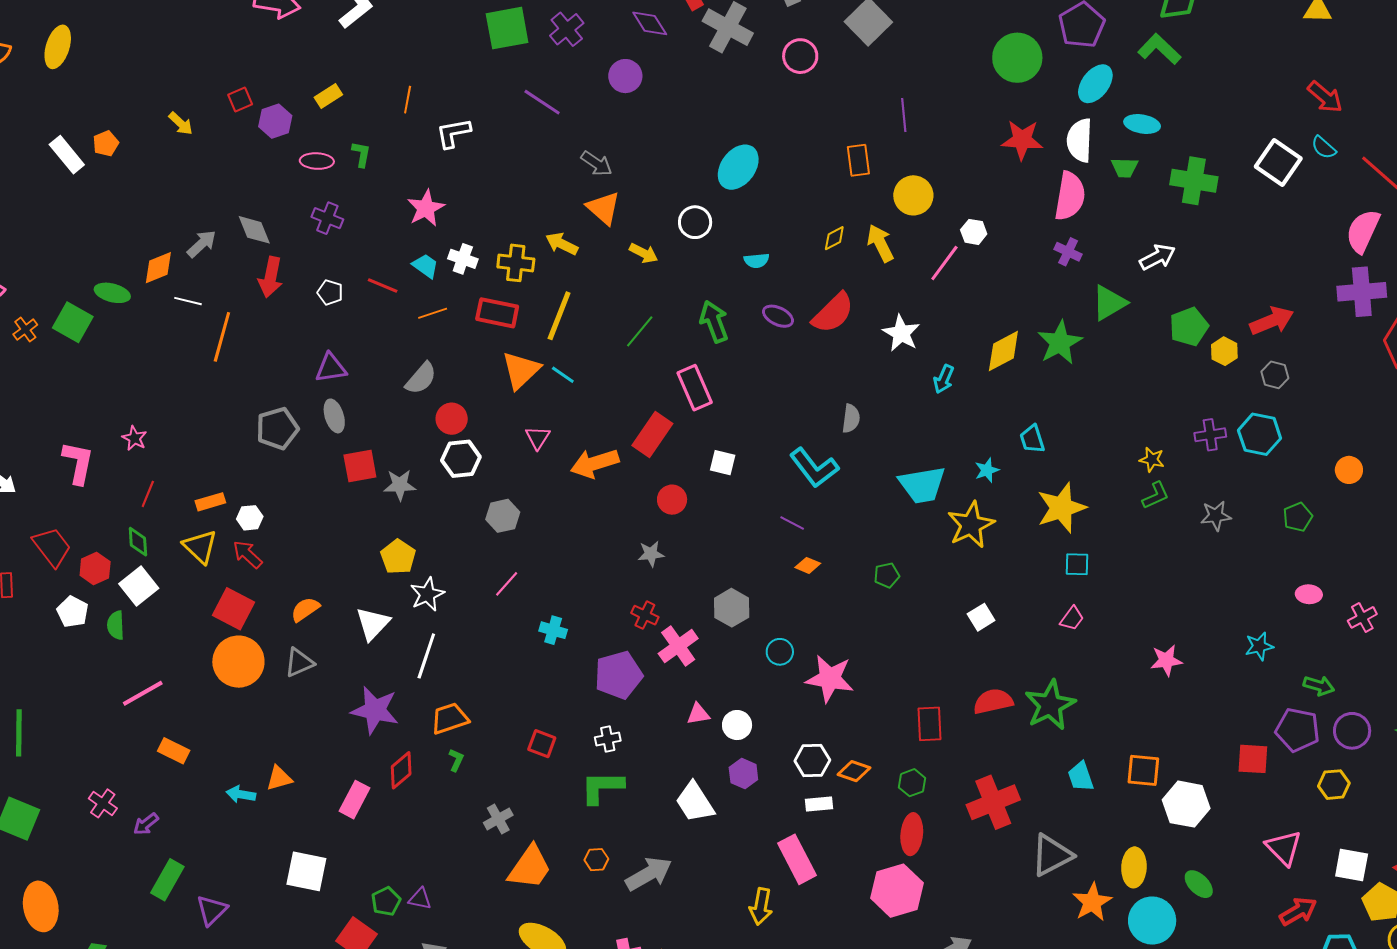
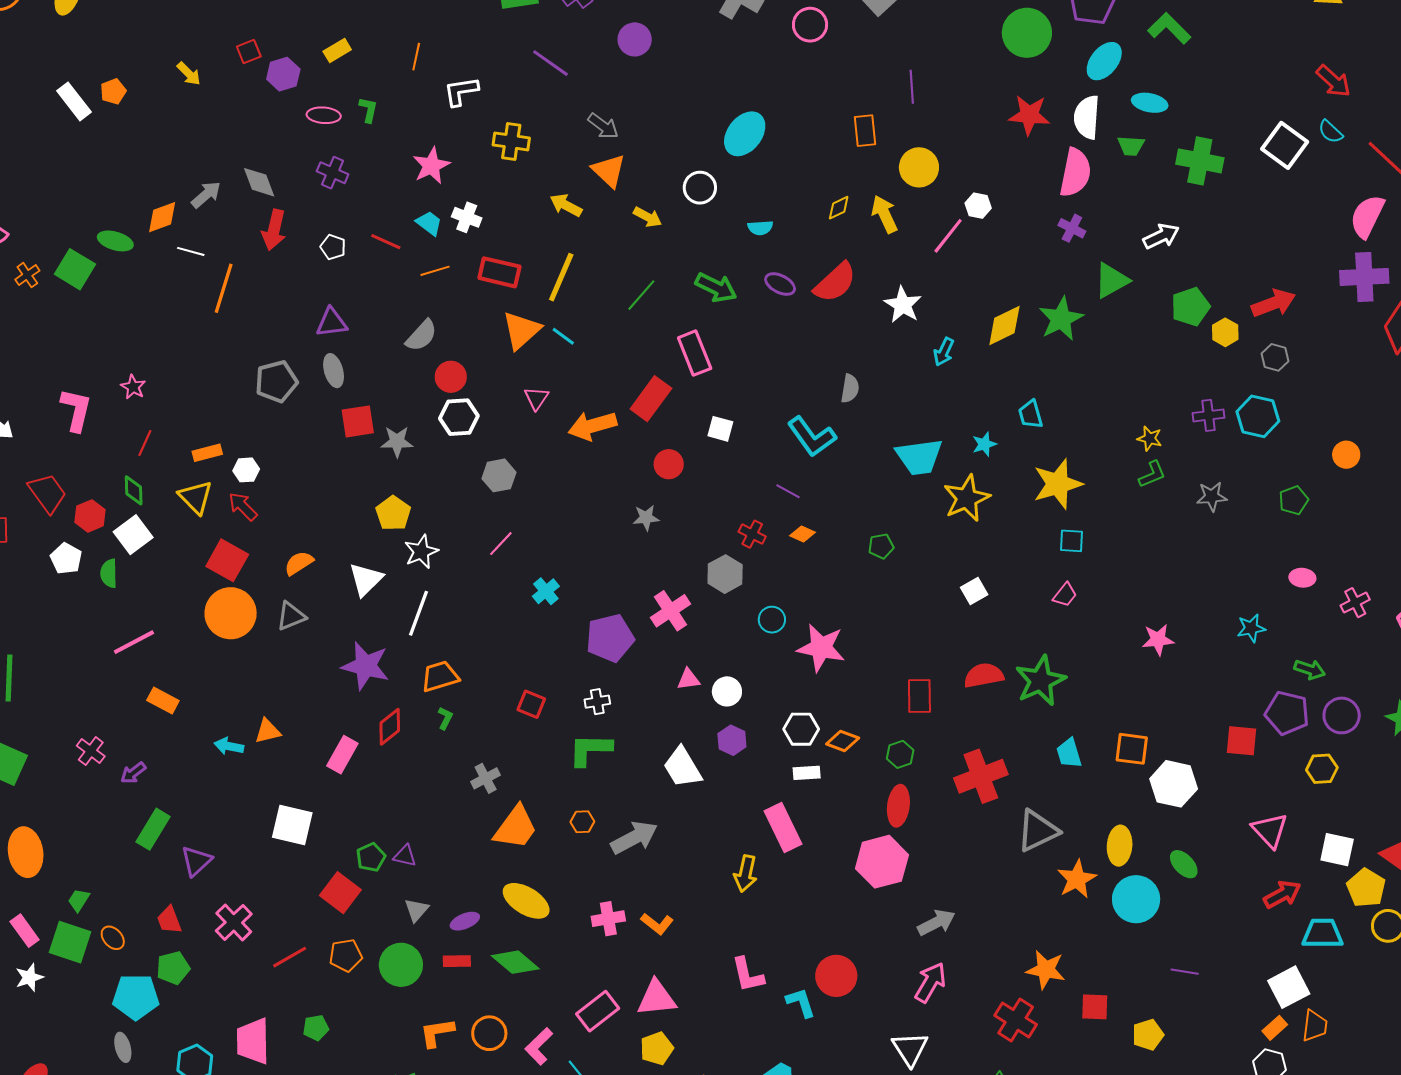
yellow cross: (516, 263) -> (511, 141), moved
green arrow: (714, 322) -> (716, 287), turned 135
red cross: (645, 615) -> (752, 534), moved
cyan cross: (553, 630) -> (546, 591), turned 32

